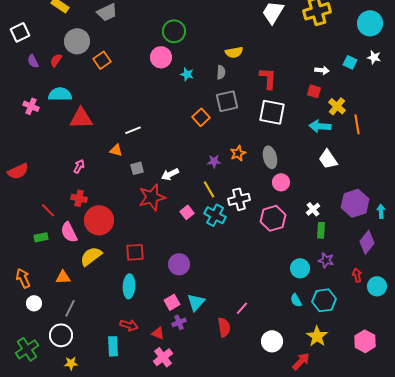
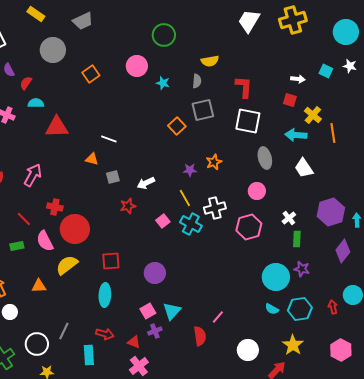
green circle: (174, 31) -> (164, 35), moved
red semicircle: (56, 60) -> (26, 83), moved
orange square: (102, 60) -> (91, 74), moved
cyan semicircle: (60, 94) -> (36, 103), size x0.7
white line: (133, 130) -> (109, 139), turned 42
gray ellipse: (270, 157) -> (265, 158), moved
pink arrow: (79, 166) -> (33, 175), moved, size x1.6
red star: (152, 197) -> (128, 206), size x0.6
cyan circle: (300, 268) -> (276, 277), size x1.4
red arrow: (357, 275) -> (333, 307), moved
cyan semicircle: (296, 300) -> (272, 309), turned -32
gray line: (70, 308) -> (64, 331), moved

